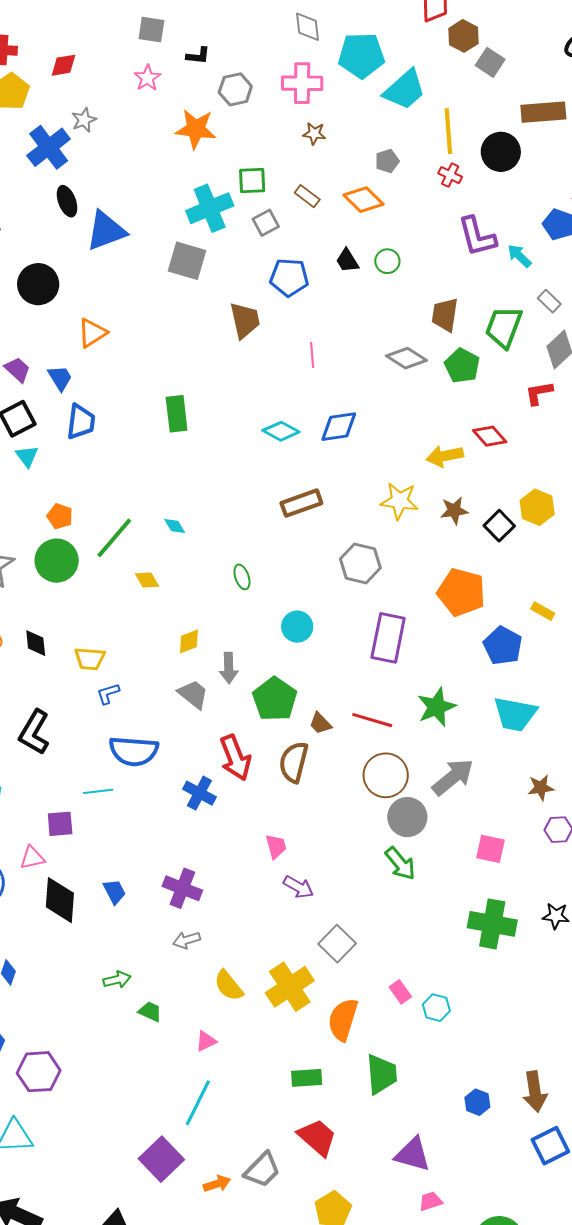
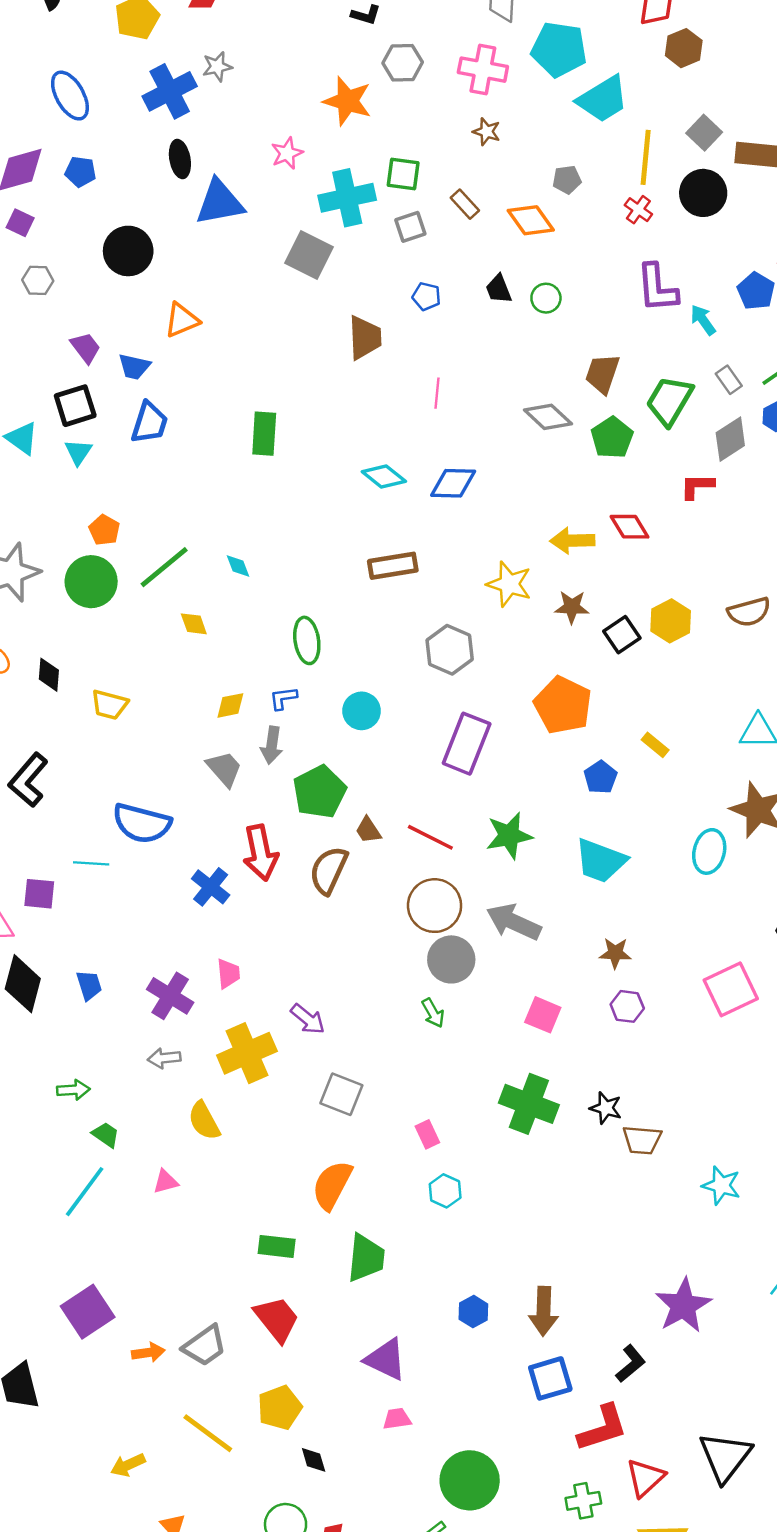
gray square: (490, 62) -> (704, 133), moved
pink star: (147, 78) -> (287, 153), moved
blue pentagon: (289, 277) -> (426, 296), size x0.6
blue trapezoid: (60, 378) -> (134, 367), turned 124
green ellipse: (242, 577) -> (307, 640), size x1.5
blue pentagon: (503, 646) -> (601, 777), size x0.7
blue L-shape: (108, 694) -> (283, 698), moved
gray arrow: (453, 777) -> (514, 922), turned -126
pink trapezoid: (276, 846) -> (228, 974), moved
green arrow: (400, 864) -> (433, 1013), size x0.7
gray square: (337, 944) -> (341, 1094), turned -33
yellow cross: (290, 987) -> (247, 1053), moved
pink rectangle: (400, 992) -> (427, 1134), moved
cyan line: (198, 1103) -> (85, 1192), moved

